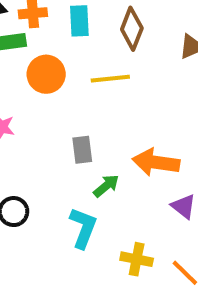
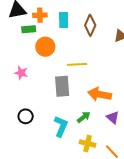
yellow line: (110, 79) -> (77, 64), moved
gray rectangle: (82, 150) -> (62, 86), size x1.5
green arrow: (106, 186) -> (84, 117), moved

